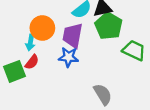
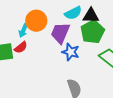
blue star: (68, 57) -> (71, 52), moved

